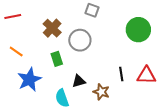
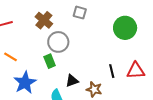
brown cross: (52, 28) -> (44, 20), moved
gray circle: (80, 40) -> (58, 42), moved

